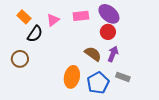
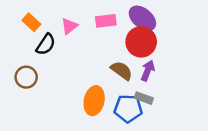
red circle: (108, 32) -> (141, 42), size x1.5
gray rectangle: (123, 77) -> (144, 98), moved
blue pentagon: (98, 83) -> (128, 108), turned 30

